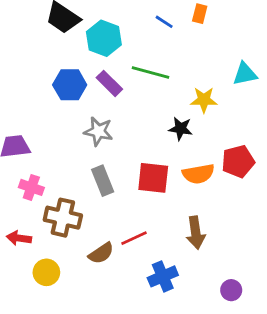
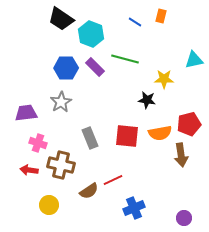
gray star: (98, 131) -> (61, 102), moved, turned 30
brown arrow: (196, 233) -> (181, 155), moved
red arrow: (19, 238) -> (29, 170), moved

